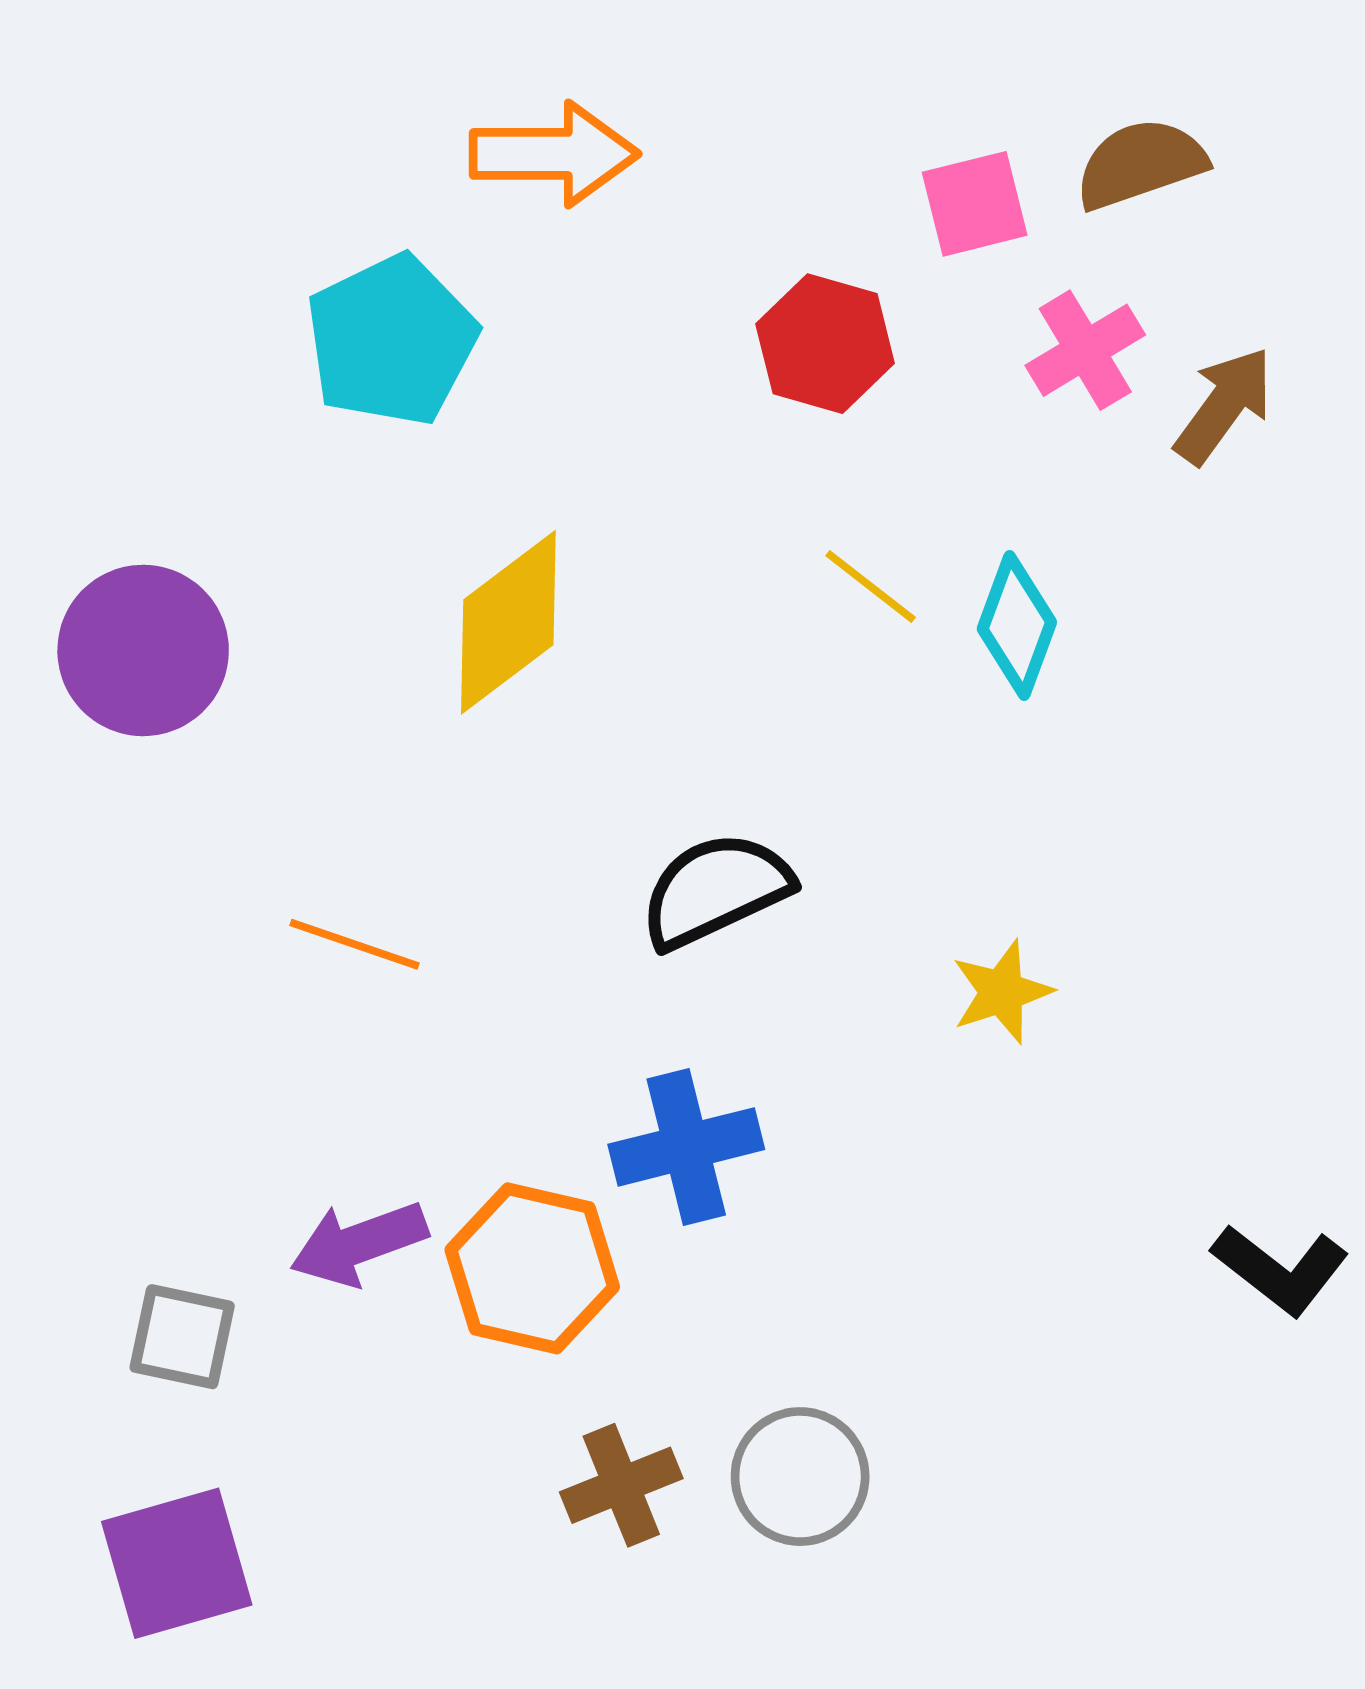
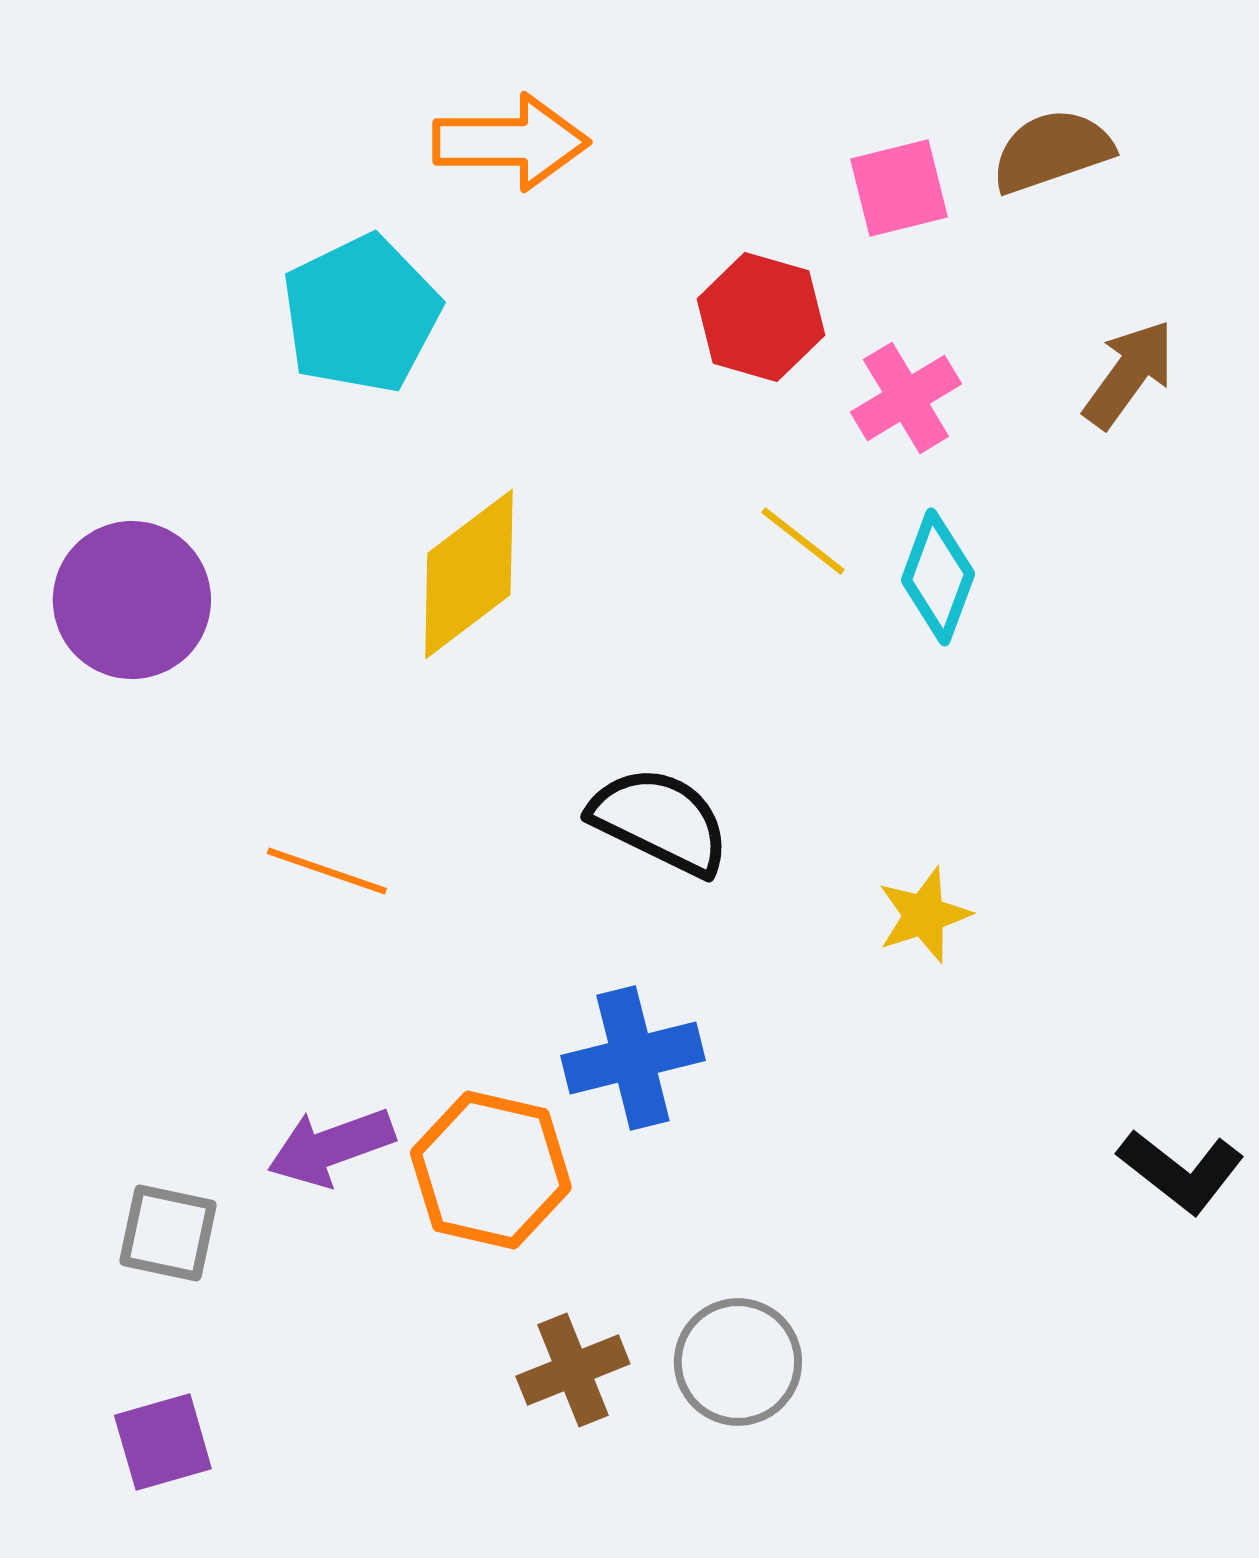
pink cross: (1085, 350) -> (906, 398), moved
black semicircle: (716, 890) -> (660, 821), turned 51
purple square: (177, 1563) -> (163, 1442), size x0.7

